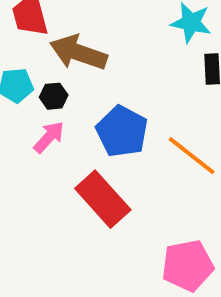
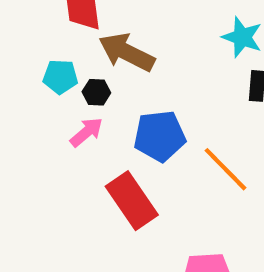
blue pentagon: (122, 131) -> (160, 136), turned 30

